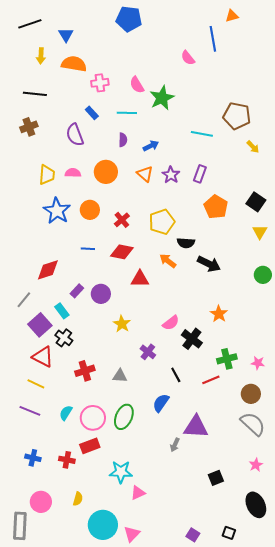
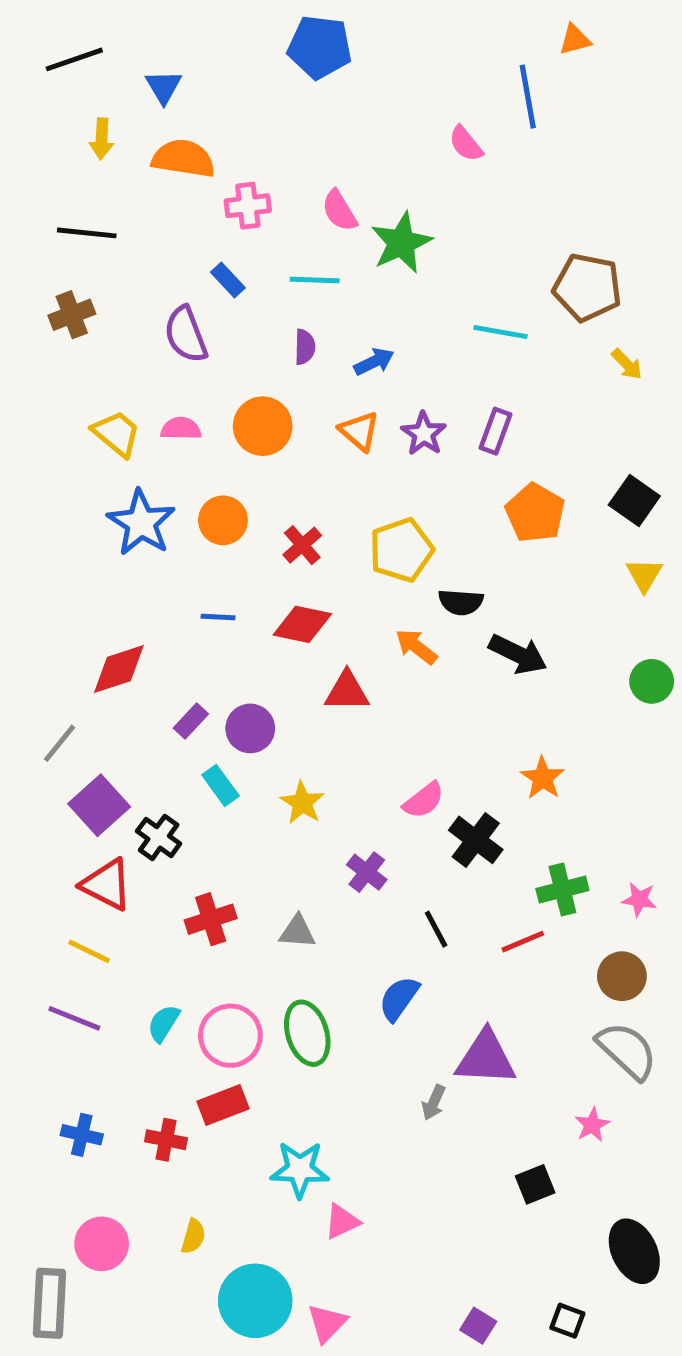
yellow trapezoid: (47, 175) -> (116, 434), turned -55
cyan rectangle: (62, 311) -> (221, 785), moved
green ellipse: (124, 417) -> (307, 1033), turned -40
pink star: (256, 465) -> (592, 1125), moved

